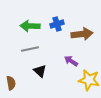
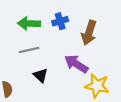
brown arrow: (82, 34) -> (89, 33), turned 115
purple arrow: (71, 61) -> (76, 64), size x1.5

